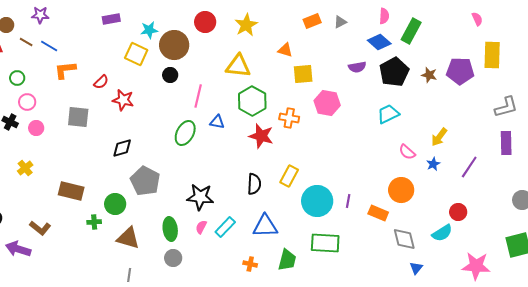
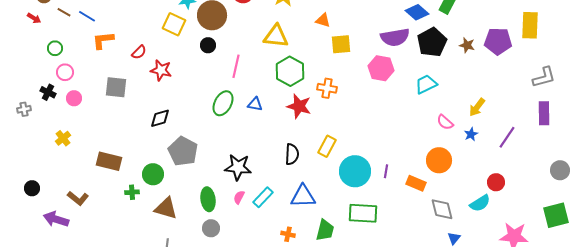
purple semicircle: (357, 67) -> (395, 37), size x1.6
pink hexagon: (327, 103) -> (381, 68), moved
blue triangle: (217, 122) -> (255, 104), moved

